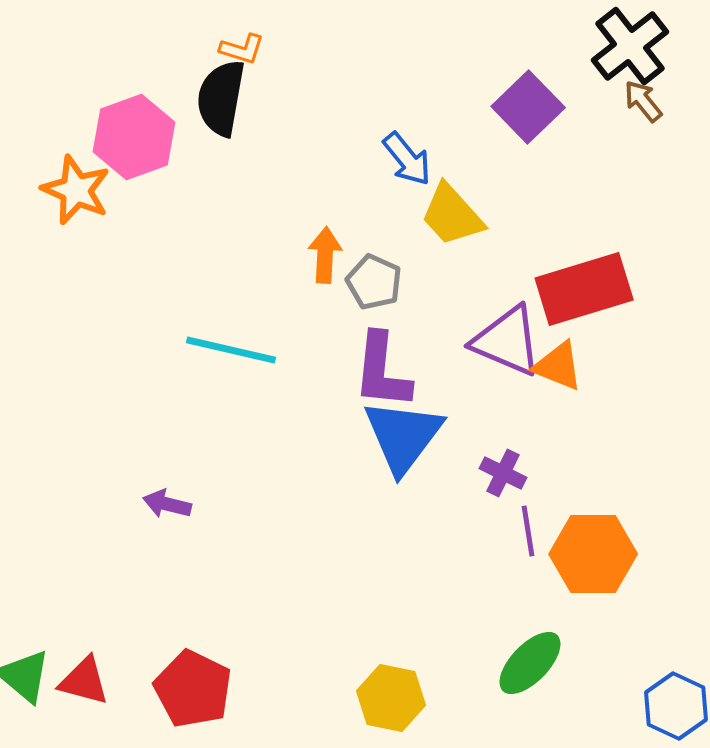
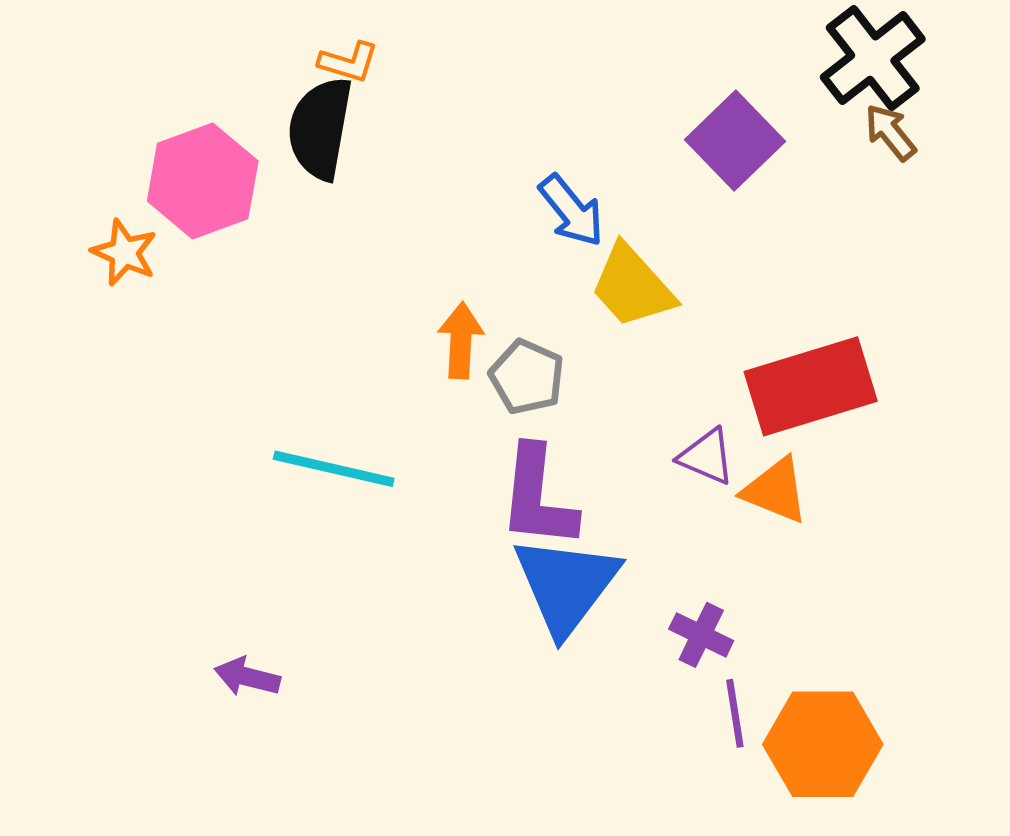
orange star: (76, 190) -> (124, 253), size x0.7
purple triangle: (507, 341) -> (707, 457), size x0.6

